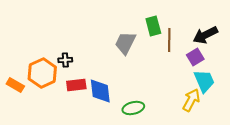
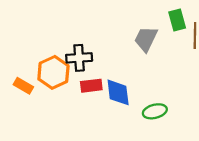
black cross: (65, 60) -> (79, 58), size x1.6

